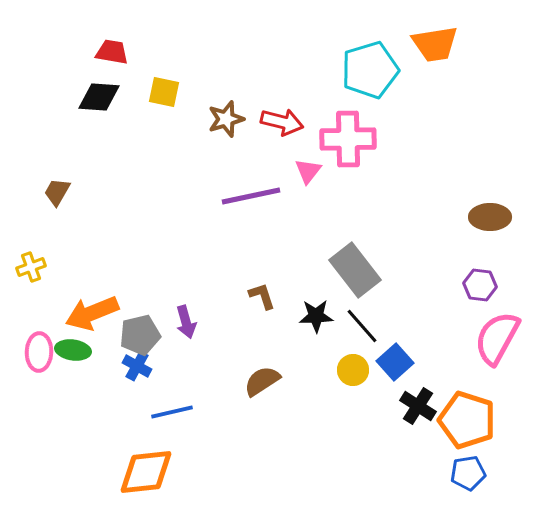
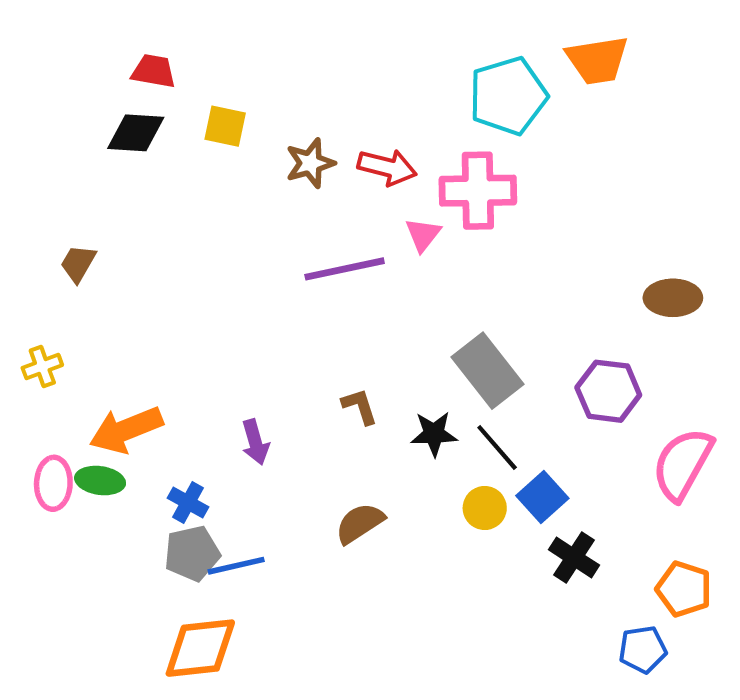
purple hexagon: (480, 285) -> (608, 391), moved, size x1.4
gray pentagon: (140, 335) -> (192, 553), moved
orange pentagon: (467, 420) -> (684, 589), moved, size x0.7

